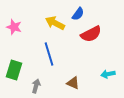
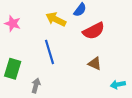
cyan arrow: (108, 74) -> (118, 84), moved
brown triangle: (73, 83) -> (95, 63), moved

